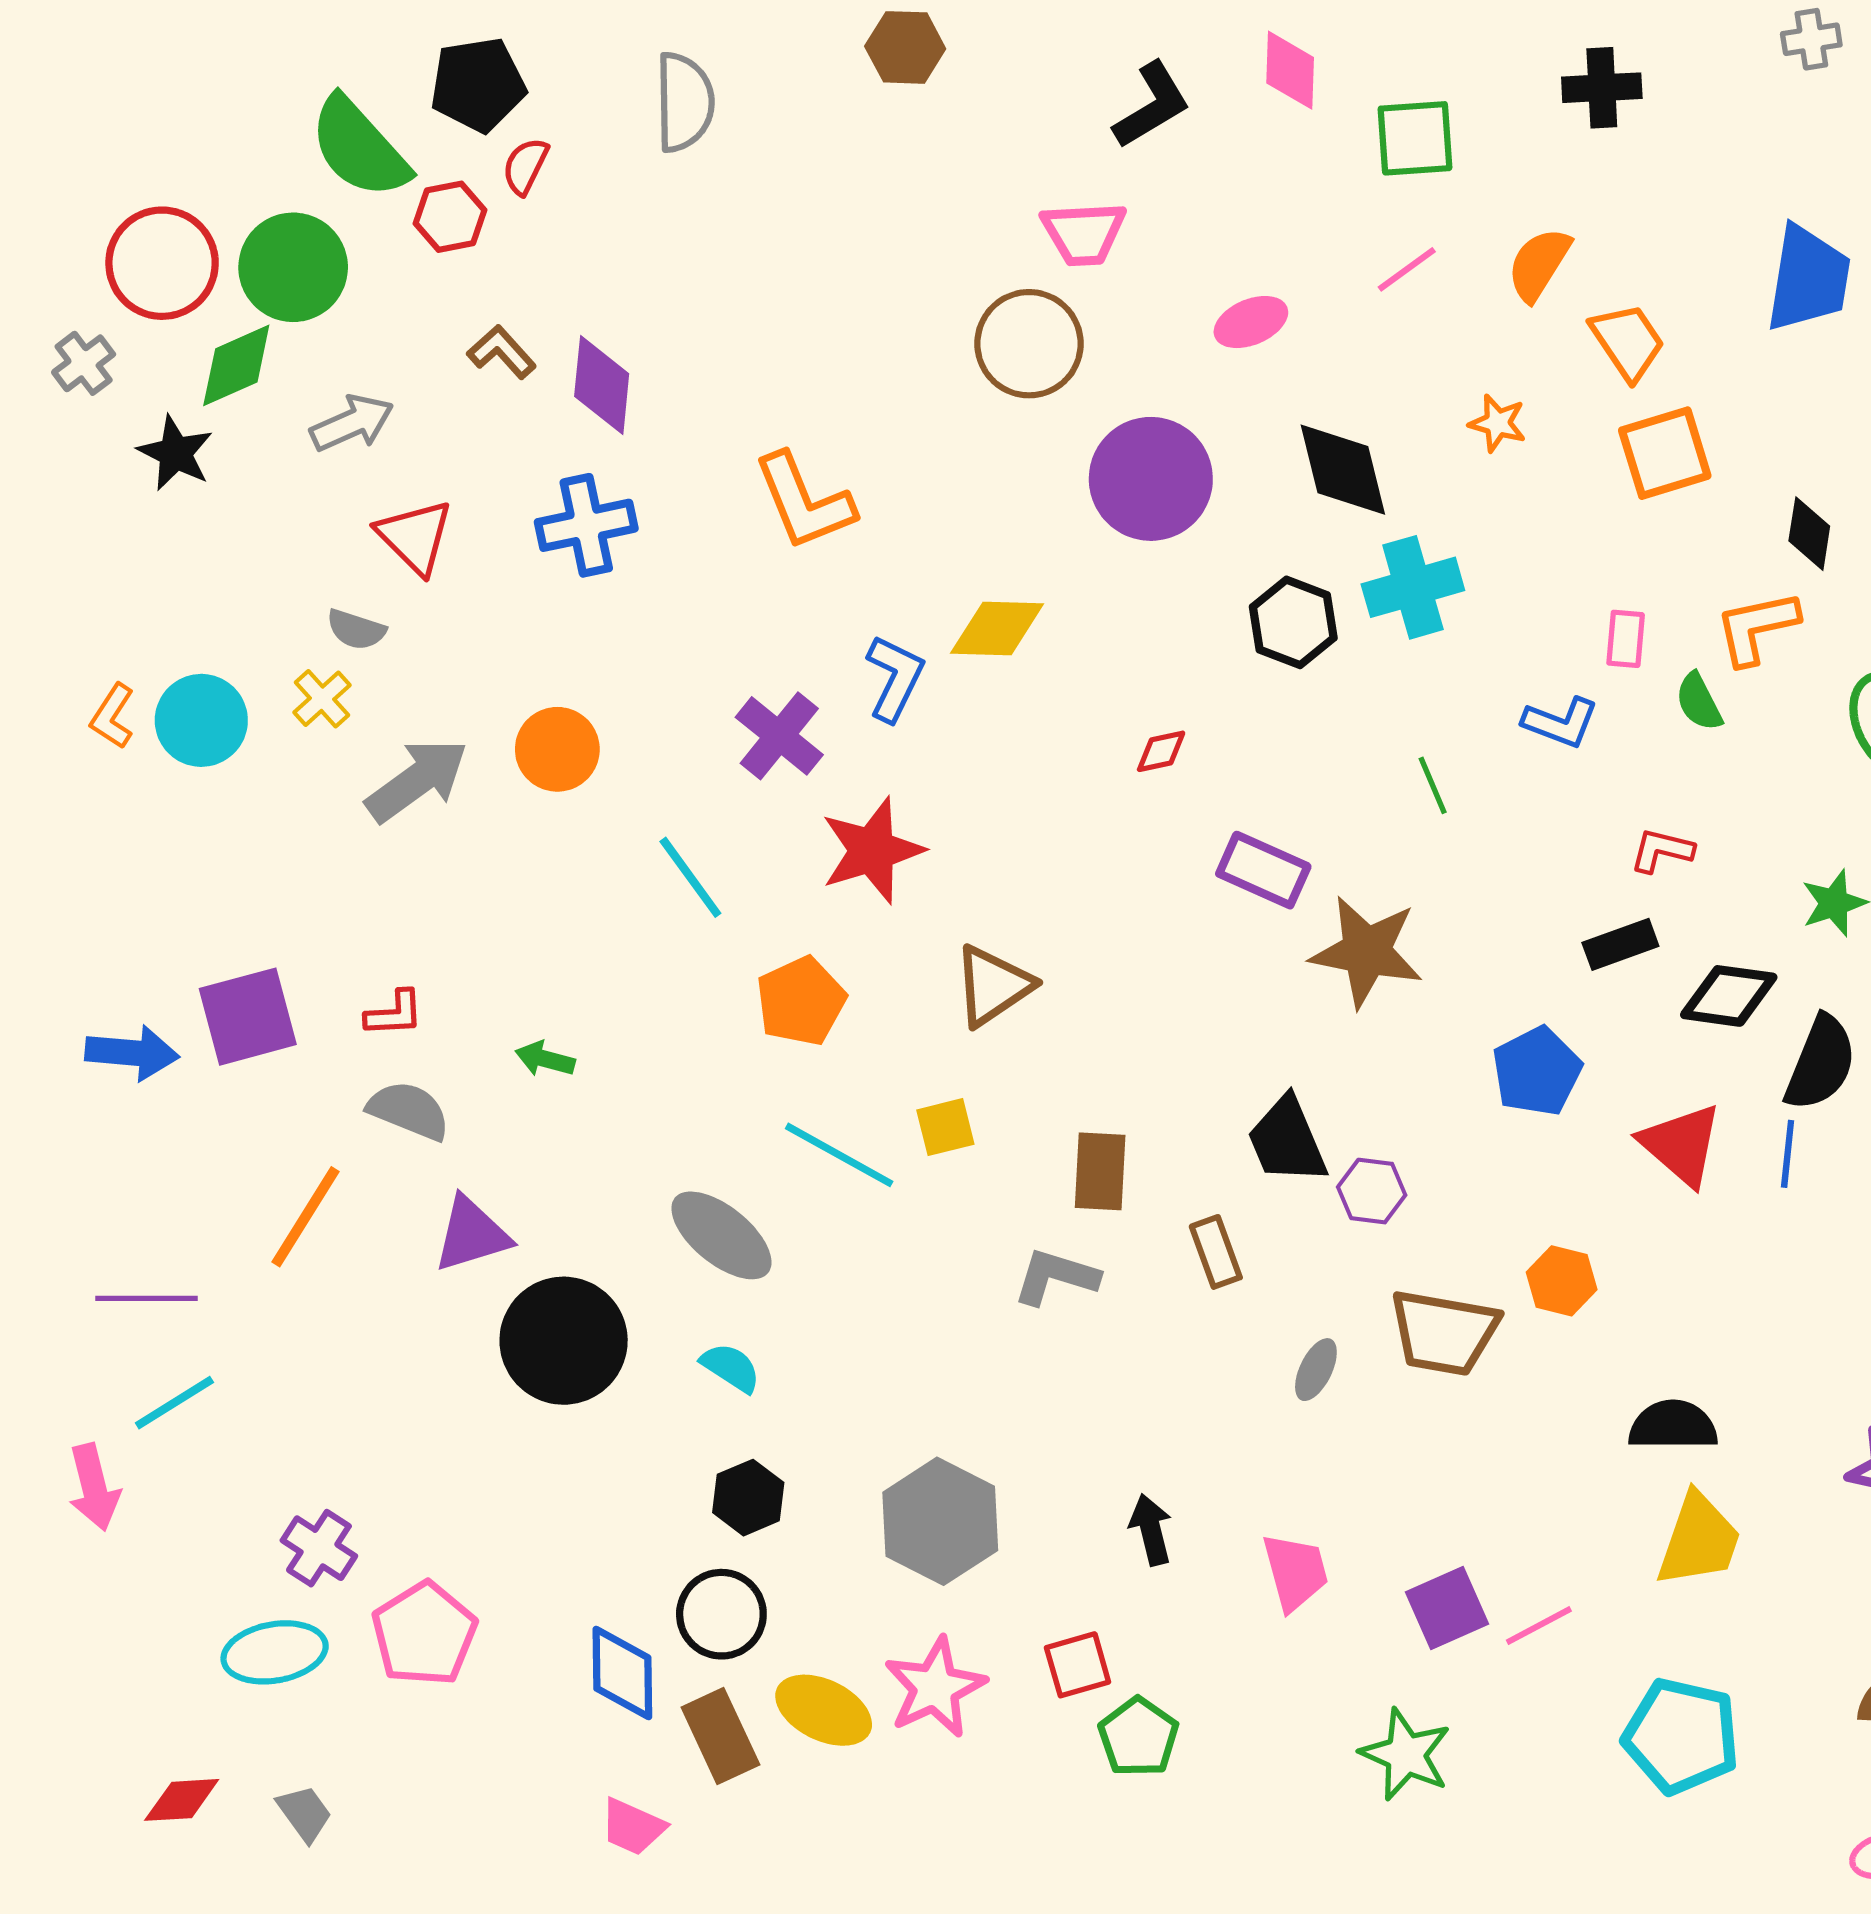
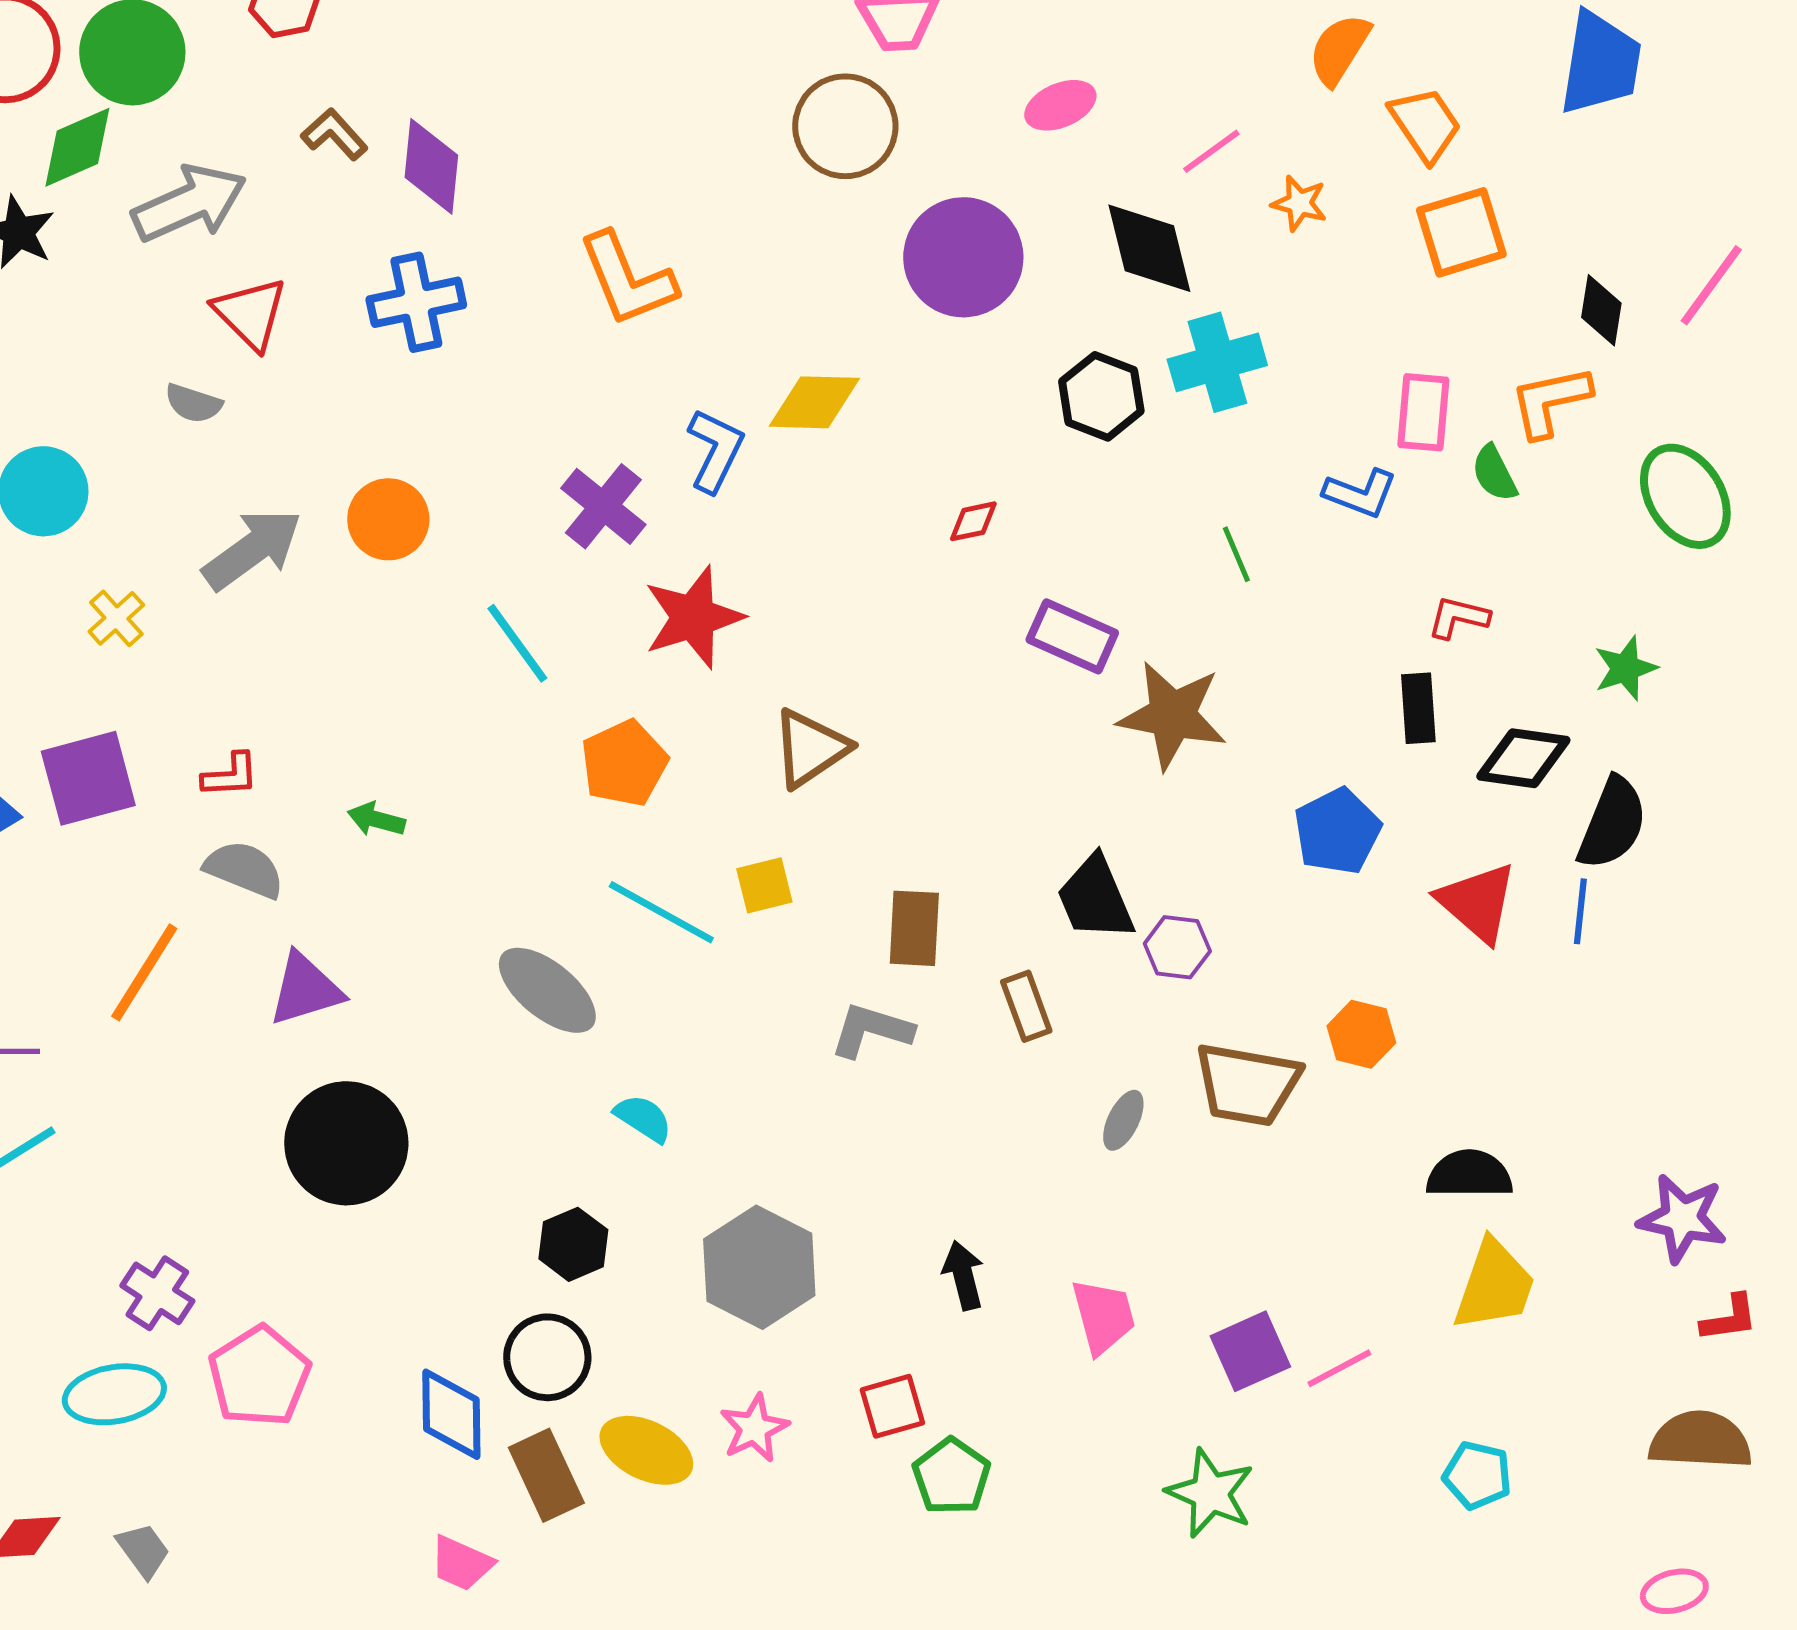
pink line: (1407, 269) -> (1211, 151), moved
gray arrow: (352, 423) -> (189, 203), size x1.4
pink rectangle: (1626, 639) -> (1423, 412), size x1.4
yellow cross: (322, 699) -> (116, 618), moved
black rectangle: (1620, 944) -> (1418, 708), turned -74
black circle: (564, 1341) -> (346, 1143), moved
cyan semicircle: (731, 1368) -> (643, 1118), moved
pink star: (935, 1687) -> (754, 1428), size x0.7
cyan pentagon: (1681, 1736) -> (1477, 1475), size x0.6

